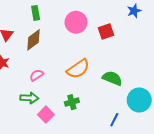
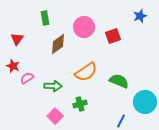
brown diamond: (33, 40) -> (58, 44), moved
pink semicircle: (37, 75) -> (27, 78), moved
green arrow: (29, 98) -> (53, 86), moved

